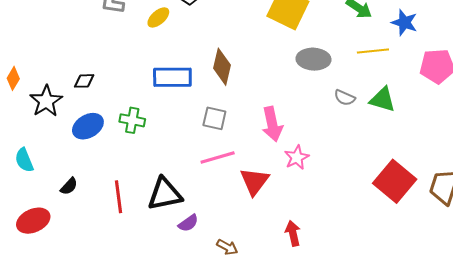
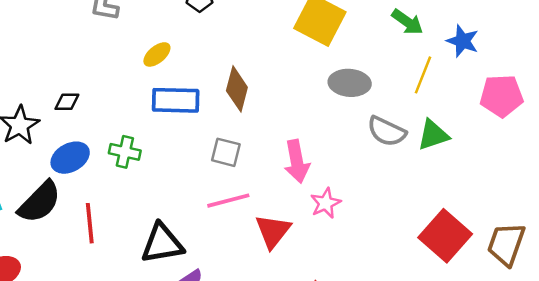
yellow ellipse: (158, 17) -> (157, 54), moved
yellow line: (373, 51) -> (423, 75), turned -64
gray semicircle: (345, 98) -> (387, 131), size x1.5
green triangle: (383, 100) -> (433, 135), turned -36
black semicircle: (69, 186) -> (40, 202), moved, size x2.0
red line: (119, 197) -> (90, 223), moved

